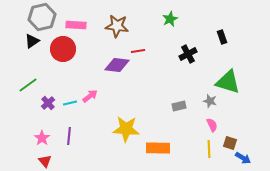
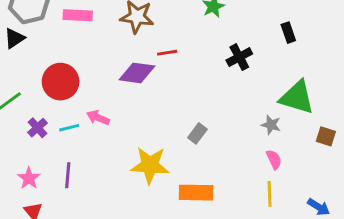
red circle: (63, 49) -> (61, 82), moved
pink arrow: (90, 96) -> (98, 118), turned -119
gray rectangle: (179, 106) -> (197, 133), moved, turned -40
brown square: (230, 143) -> (326, 136), moved

